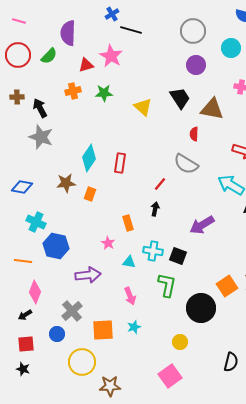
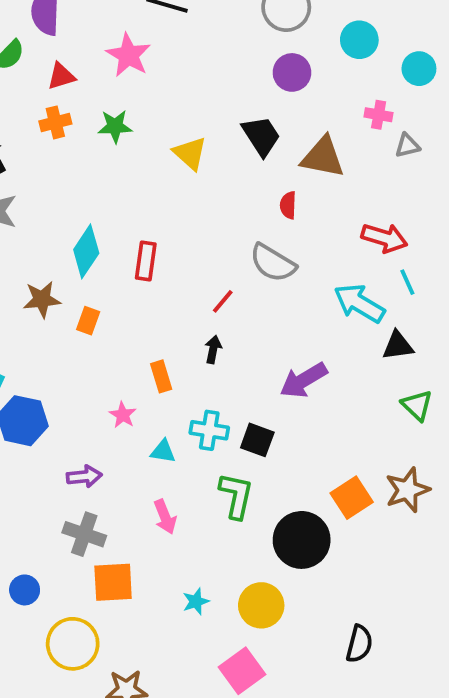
red triangle: (86, 65) -> (61, 76), moved
purple arrow: (88, 275) -> (84, 476), size x0.7
gray cross: (72, 311) -> (84, 534), moved, turned -30
cyan star: (134, 327) -> (196, 601), moved
yellow circle: (180, 342) -> (261, 605), size x1.5

